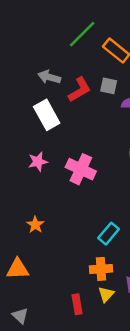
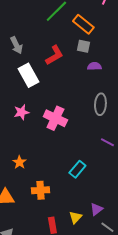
gray arrow: (49, 77) -> (16, 45), moved, turned -132
gray square: (109, 86) -> (83, 46), moved
orange cross: (101, 269) -> (40, 190), moved

